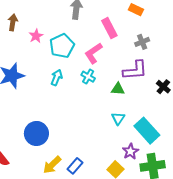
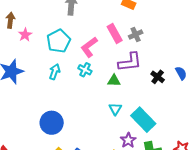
pink rectangle: (109, 28) -> (115, 33), moved
pink star: (36, 36) -> (25, 35), moved
blue circle: (36, 133) -> (52, 123), moved

